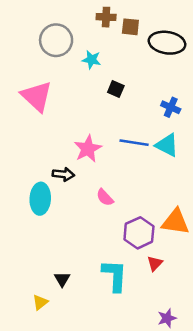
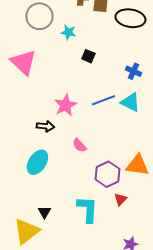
blue line: (134, 143) -> (103, 100), turned -30
cyan ellipse: (40, 199) -> (37, 162), moved, turned 30
yellow triangle: (40, 302) -> (26, 231), size x2.0

